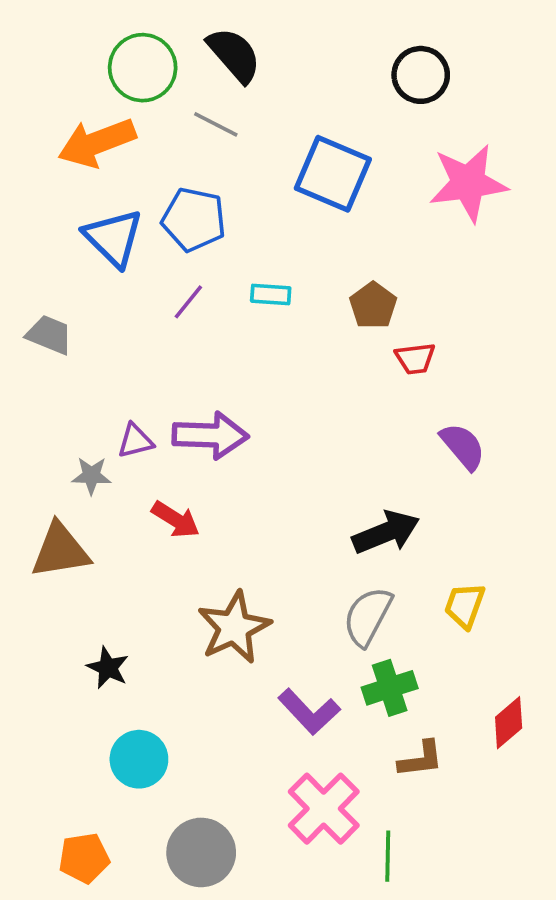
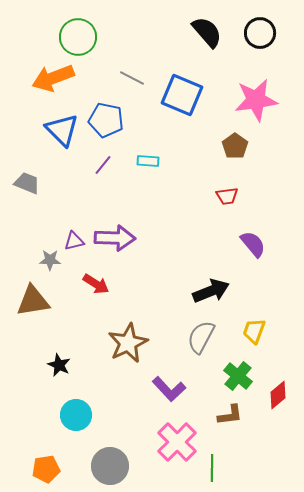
black semicircle: (234, 55) -> (207, 32), moved
black circle: (421, 75) -> (260, 33), moved
gray line: (216, 124) -> (132, 78), moved
brown pentagon: (373, 305) -> (235, 146), moved
green cross: (390, 688) -> (238, 376), moved, turned -32

